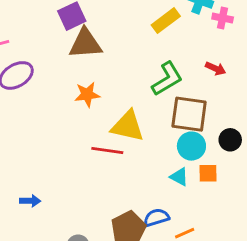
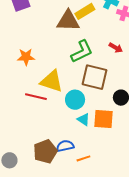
brown triangle: (85, 44) -> (68, 21), moved
cyan circle: (191, 146) -> (75, 100), moved
orange square: (208, 173) -> (103, 119), size x1.5

